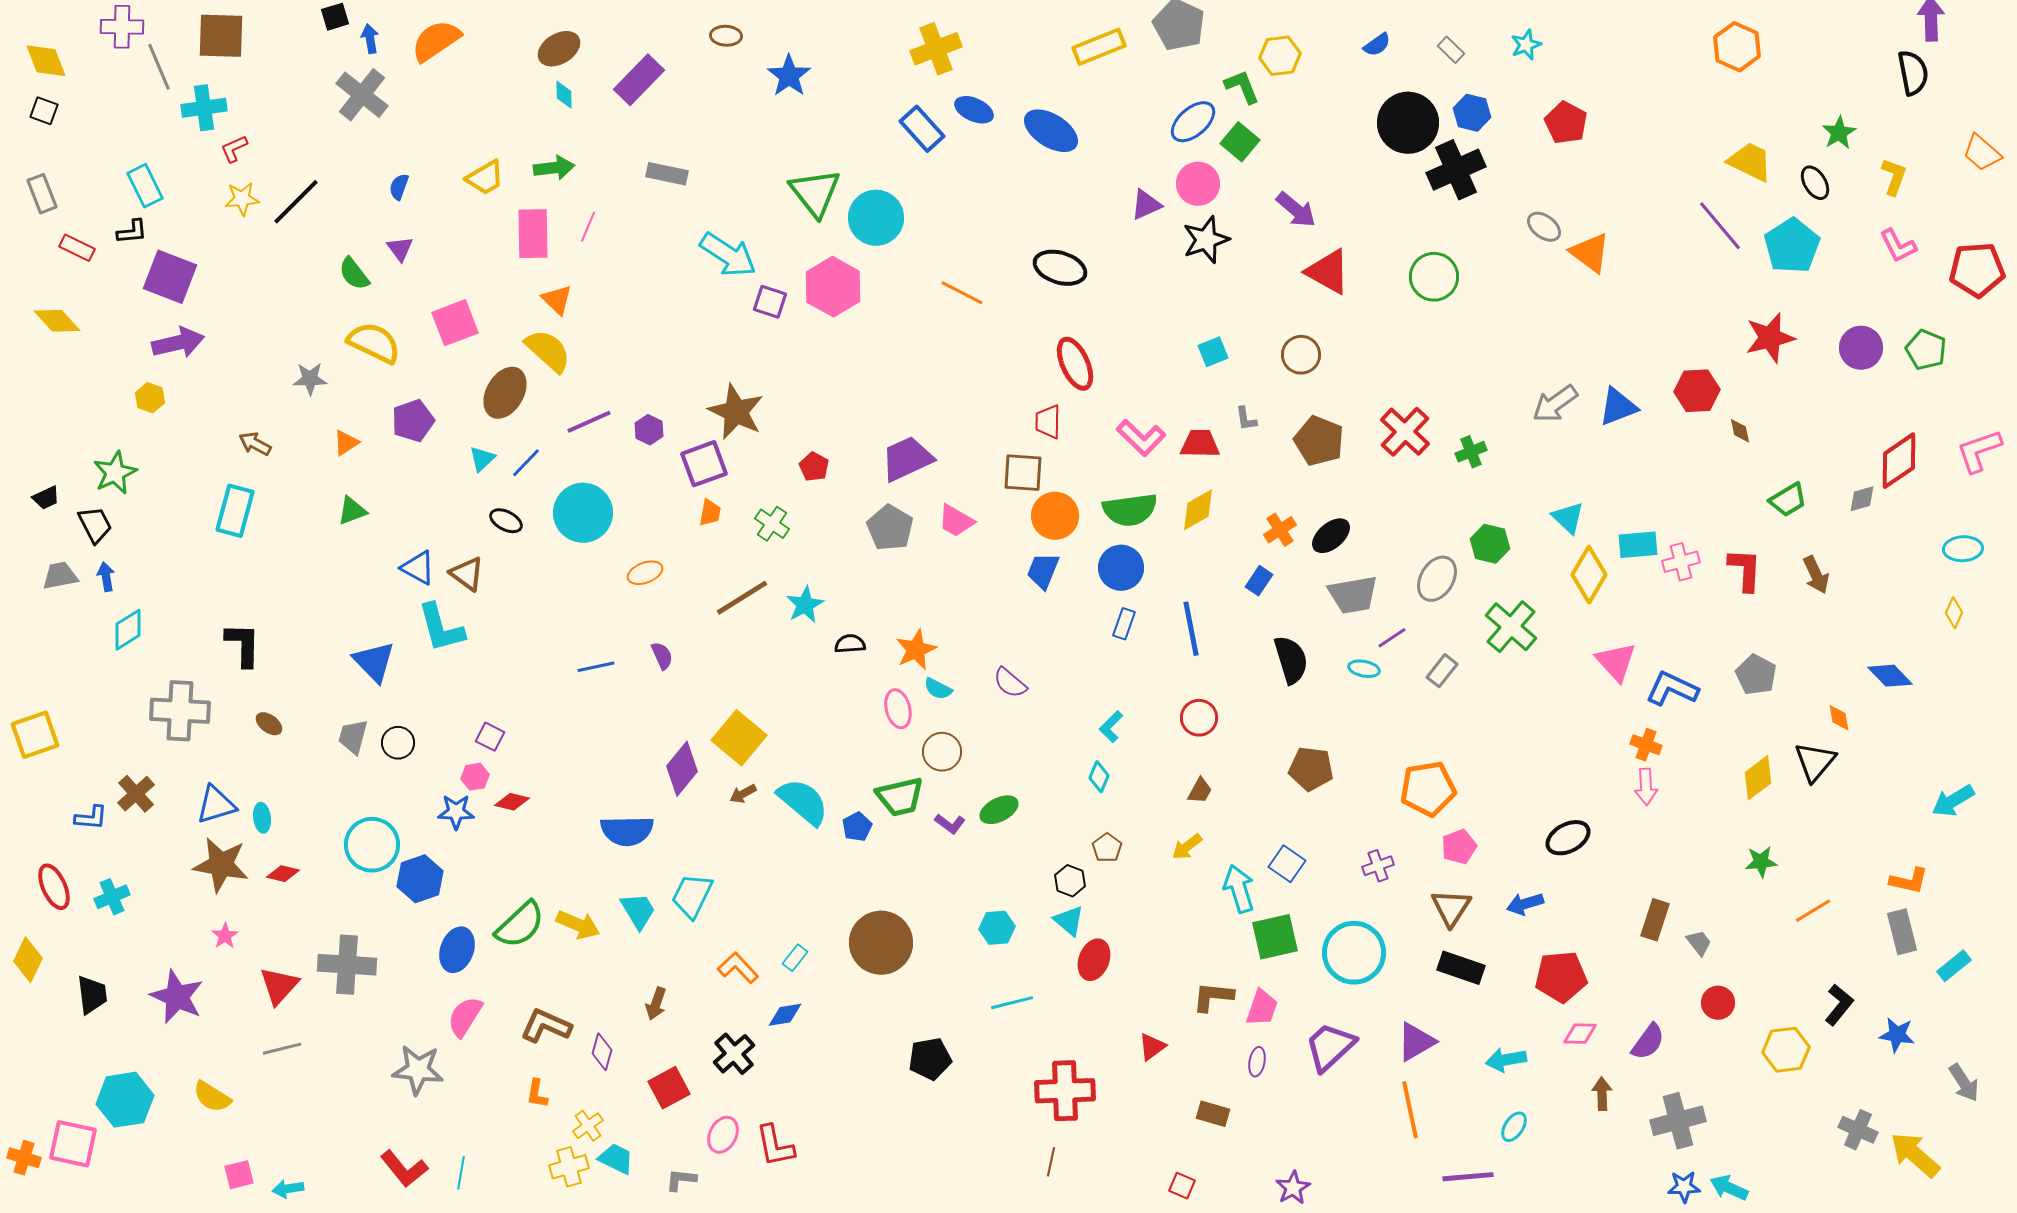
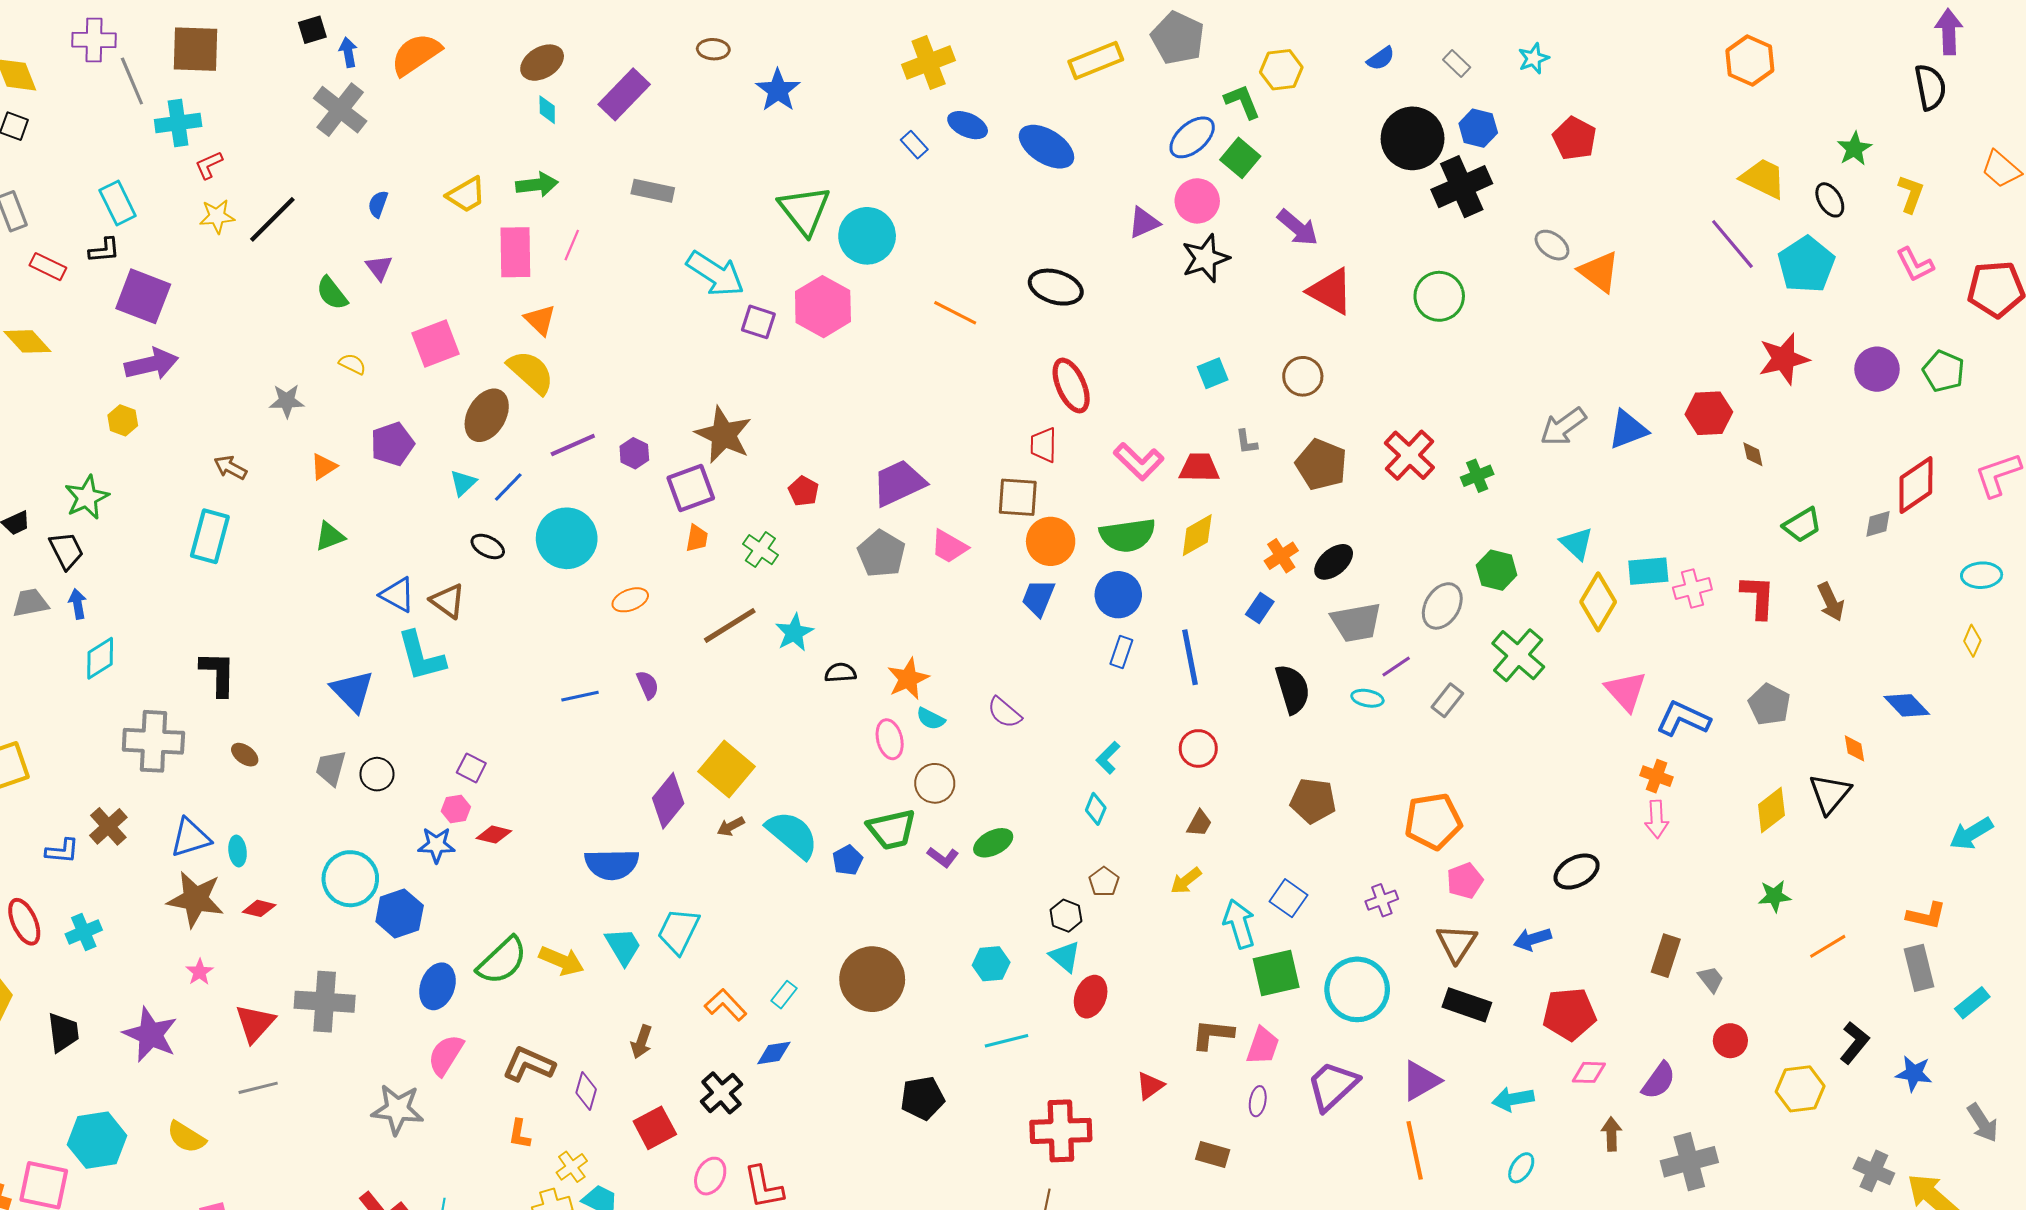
blue rectangle: (922, 129) -> (914, 145), size x0.6
yellow semicircle: (374, 343) -> (352, 364), size x0.5

